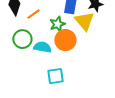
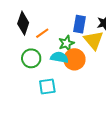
cyan semicircle: (42, 47) -> (59, 57), moved
cyan square: (55, 76) -> (47, 87), moved

